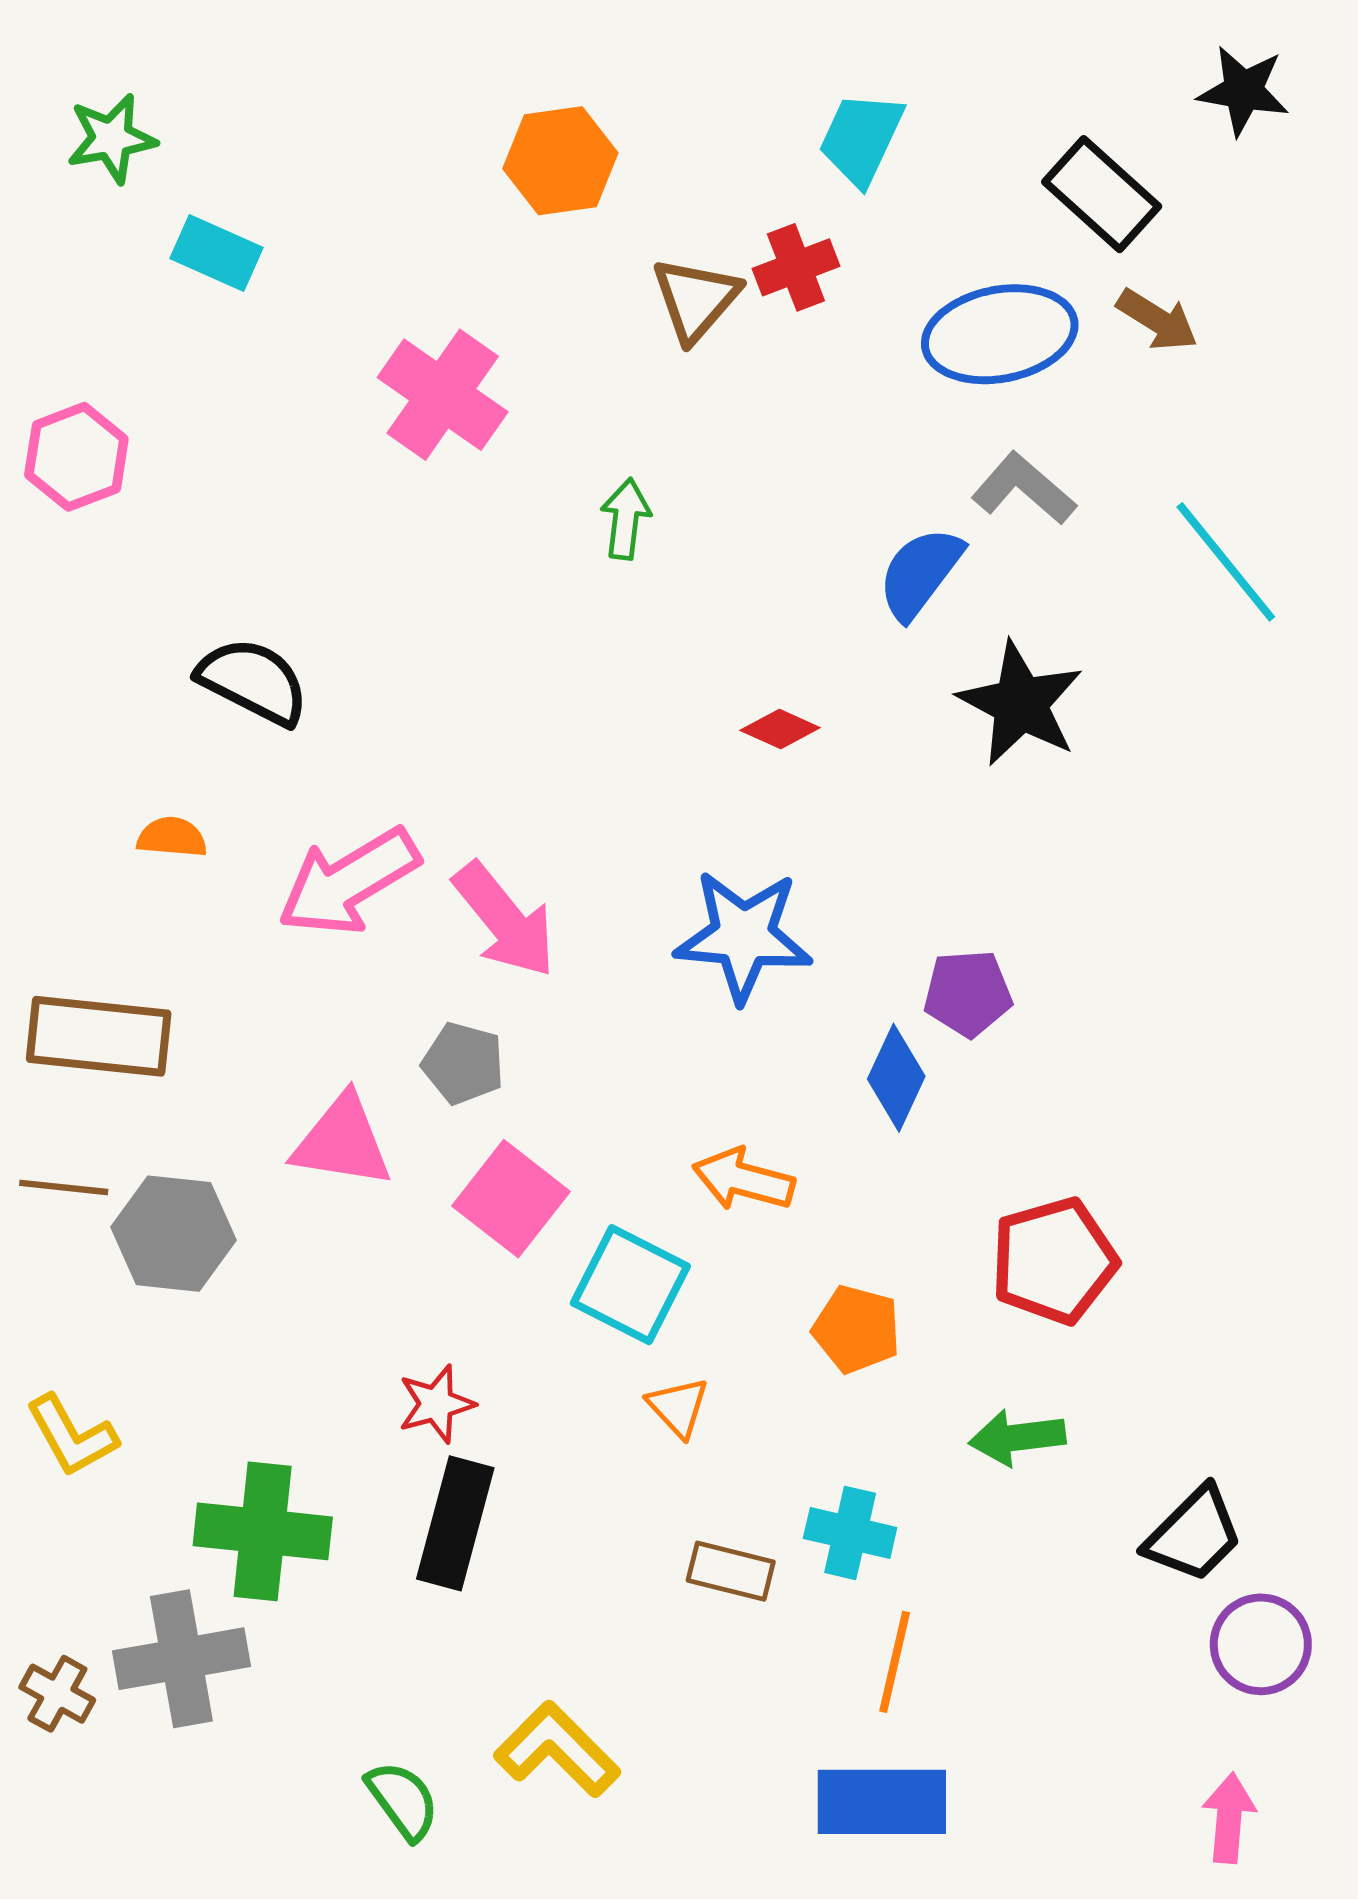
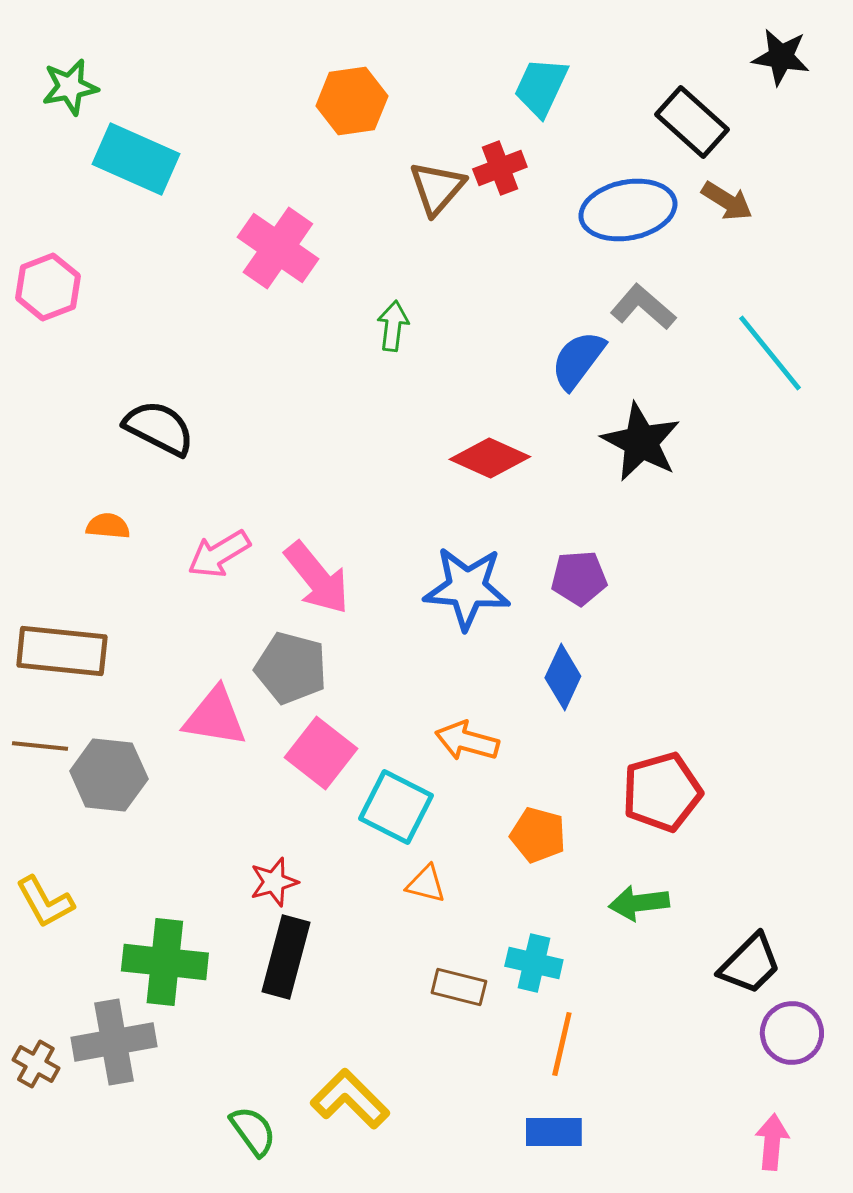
cyan rectangle: (217, 253) -> (136, 159), size x1.5
red diamond: (780, 729) -> (490, 458), size x1.6
pink arrow: (349, 882) -> (219, 554), size x0.7
purple pentagon: (968, 993) -> (579, 578), moved
gray pentagon: (463, 1063) -> (291, 668), size x1.4
orange triangle: (678, 1407) -> (426, 884), turned -33
blue rectangle: (882, 1802) -> (554, 1132), size x0.7

